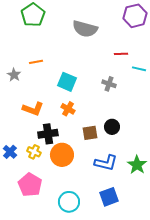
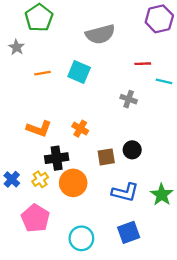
gray semicircle: (85, 29) -> (100, 34), turned -30
gray star: (14, 75) -> (17, 47), moved
cyan square: (67, 82) -> (79, 72), moved
yellow cross: (34, 152) -> (40, 179), turned 32

